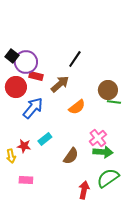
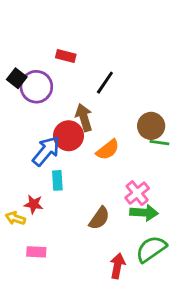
red rectangle: (36, 76) -> (66, 56), moved
brown arrow: (60, 84) -> (84, 118), turned -66
red circle: (16, 87) -> (69, 136), moved
cyan rectangle: (45, 139) -> (57, 180), moved, turned -56
yellow arrow: (11, 156) -> (15, 218), turned 120

